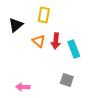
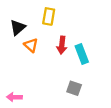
orange triangle: (39, 41) -> (31, 45), moved
pink arrow: (23, 87) -> (14, 97), moved

